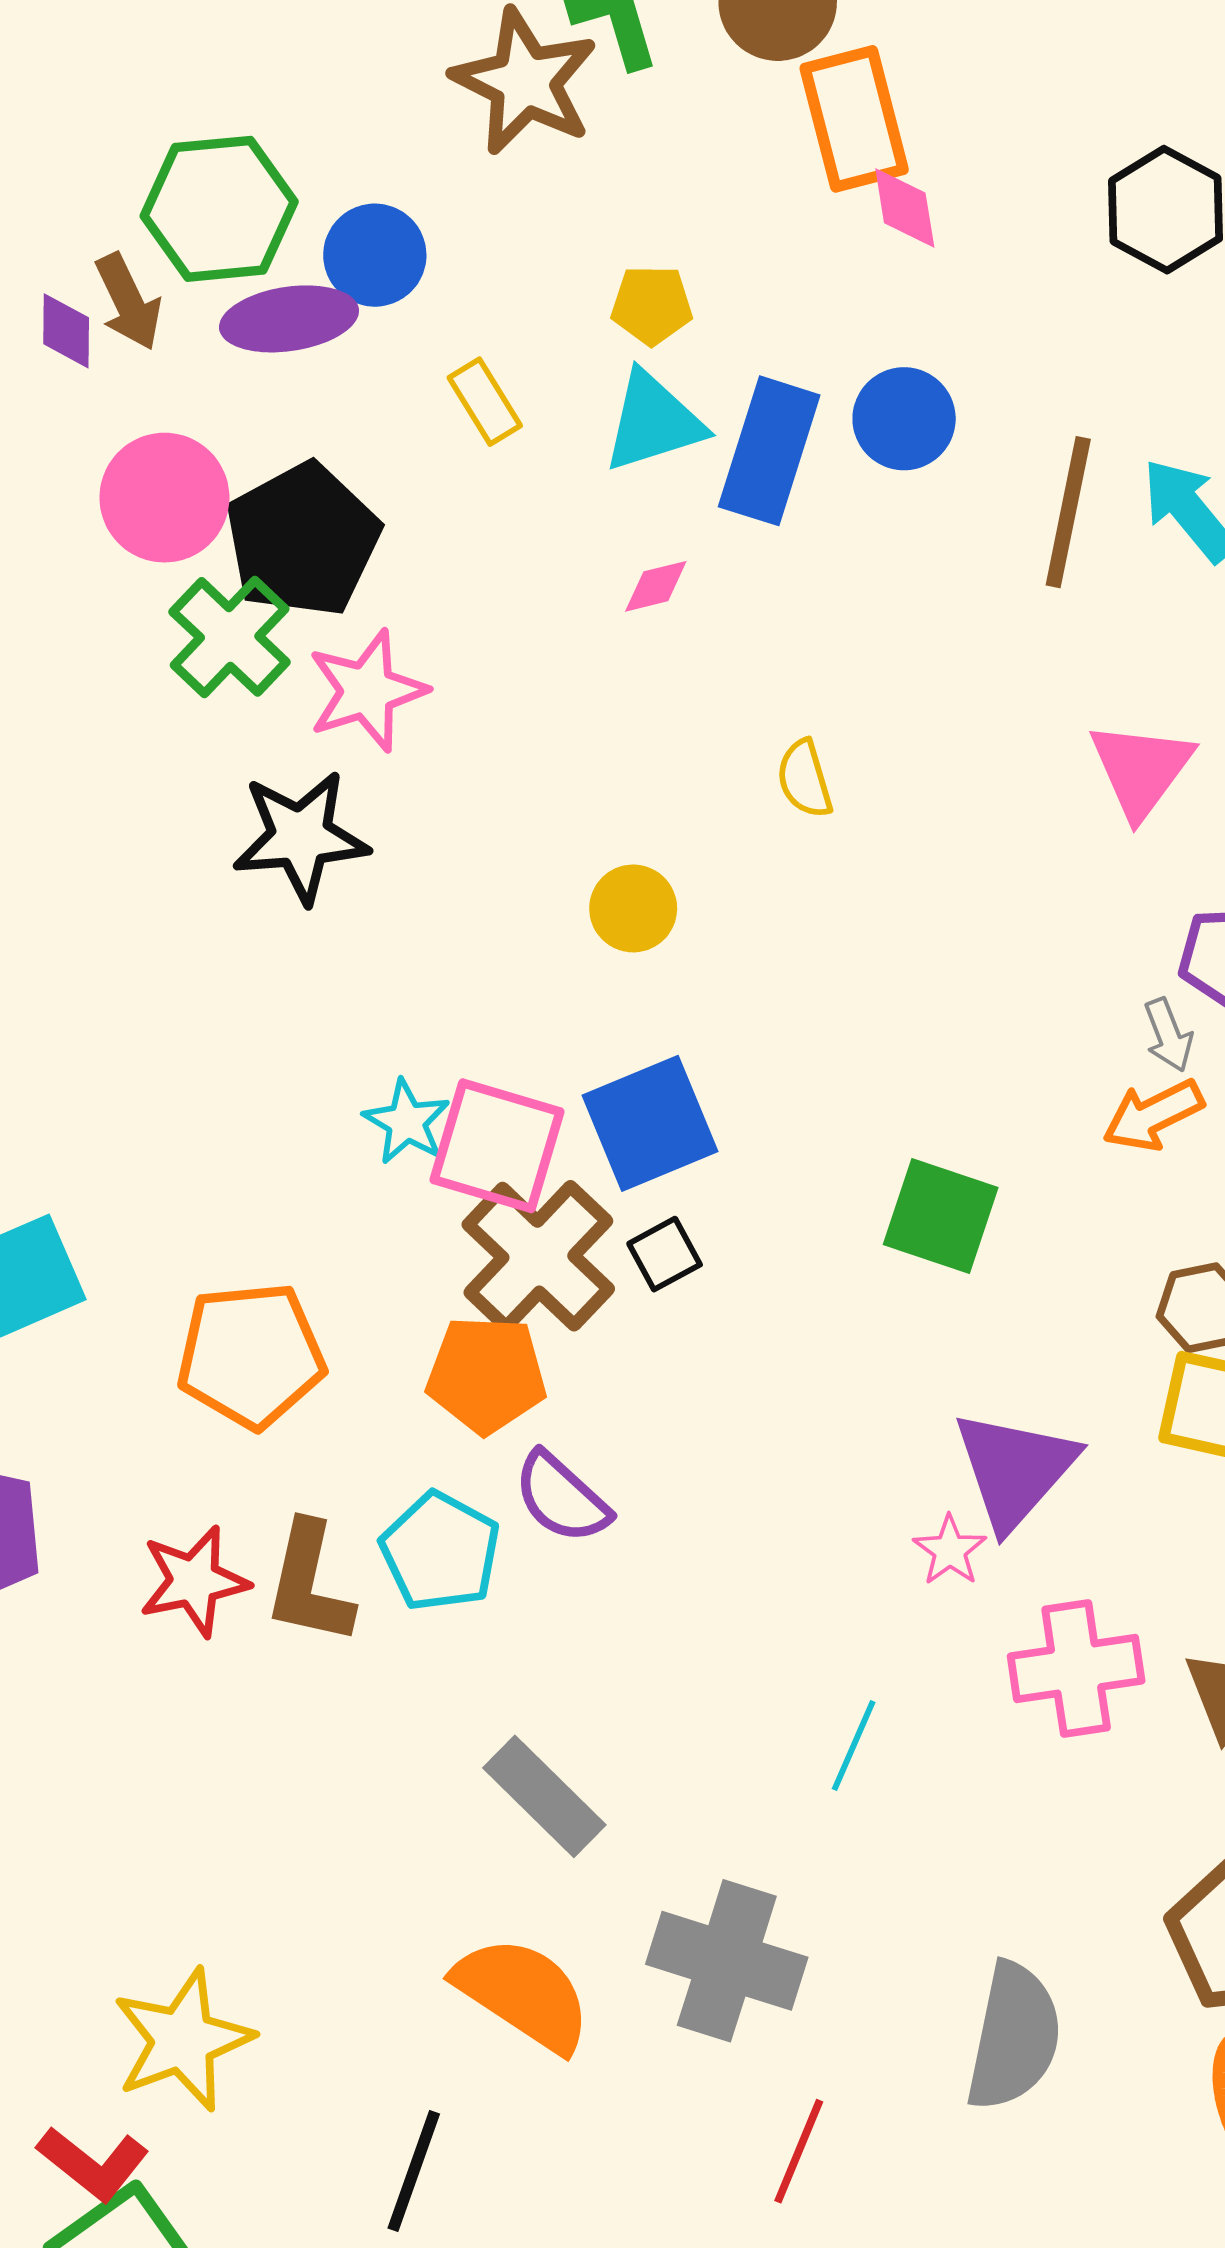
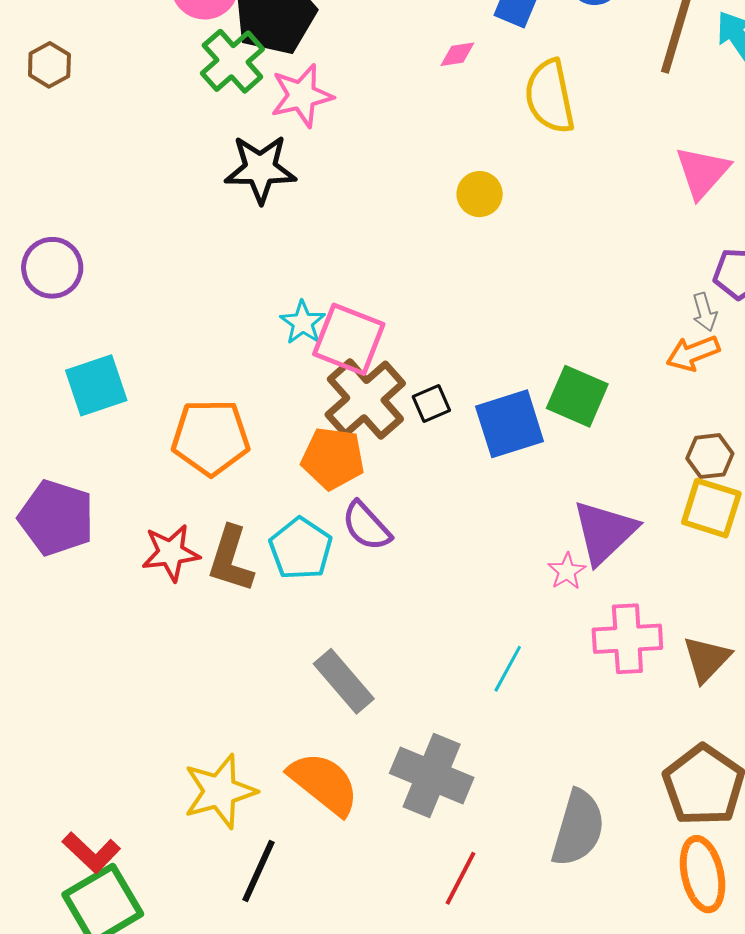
yellow semicircle: (805, 779) -> (550, 96), moved, size x1.8
yellow circle: (633, 908) -> (480, 194), moved
blue square: (650, 1123) -> (510, 424), moved
yellow star: (183, 2040) -> (220, 791), moved

